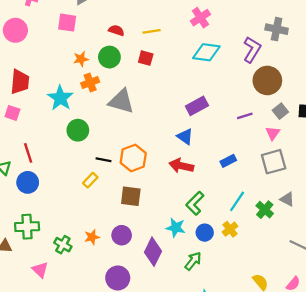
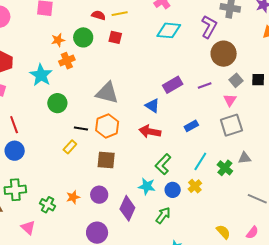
red semicircle: (116, 30) -> (99, 15), moved
gray triangle: (121, 101) -> (107, 93), moved
purple rectangle: (197, 106) -> (173, 85), moved
gray triangle: (287, 199) -> (245, 158), turned -32

